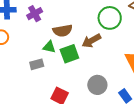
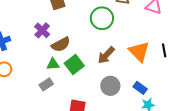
purple cross: (35, 14) -> (42, 30), moved
brown arrow: (91, 41) -> (106, 55), moved

